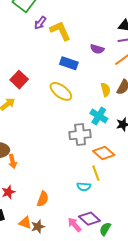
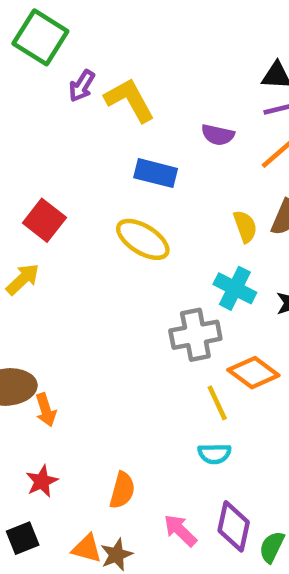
yellow line: (96, 173) -> (217, 403), moved
purple diamond: (89, 219) -> (234, 526), turned 65
pink arrow: (74, 225) -> (180, 530), moved

